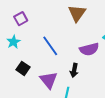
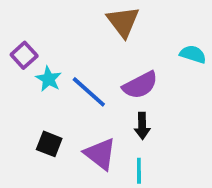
cyan star: (13, 42) -> (49, 79), moved
purple semicircle: (89, 49) -> (140, 85), moved

